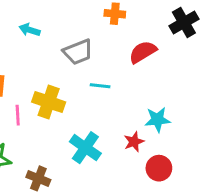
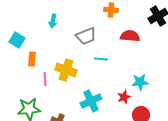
cyan arrow: (30, 30) -> (53, 21), turned -96
red semicircle: (143, 52) -> (130, 36), turned 36
cyan cross: (85, 148) -> (91, 101), turned 30

